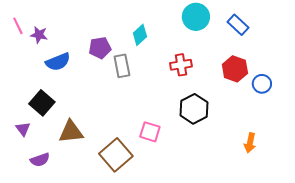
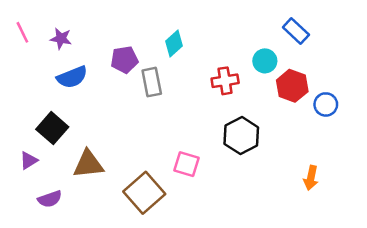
cyan circle: (196, 17) -> (265, 61), moved, size x0.7
purple star: (39, 35) -> (61, 39), moved
purple triangle: (23, 129) -> (29, 160), turned 35

